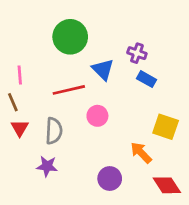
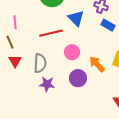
orange arrow: (141, 153) -> (97, 64), moved
purple star: (47, 166) -> (47, 84), moved
purple circle: (110, 179) -> (78, 78), moved

